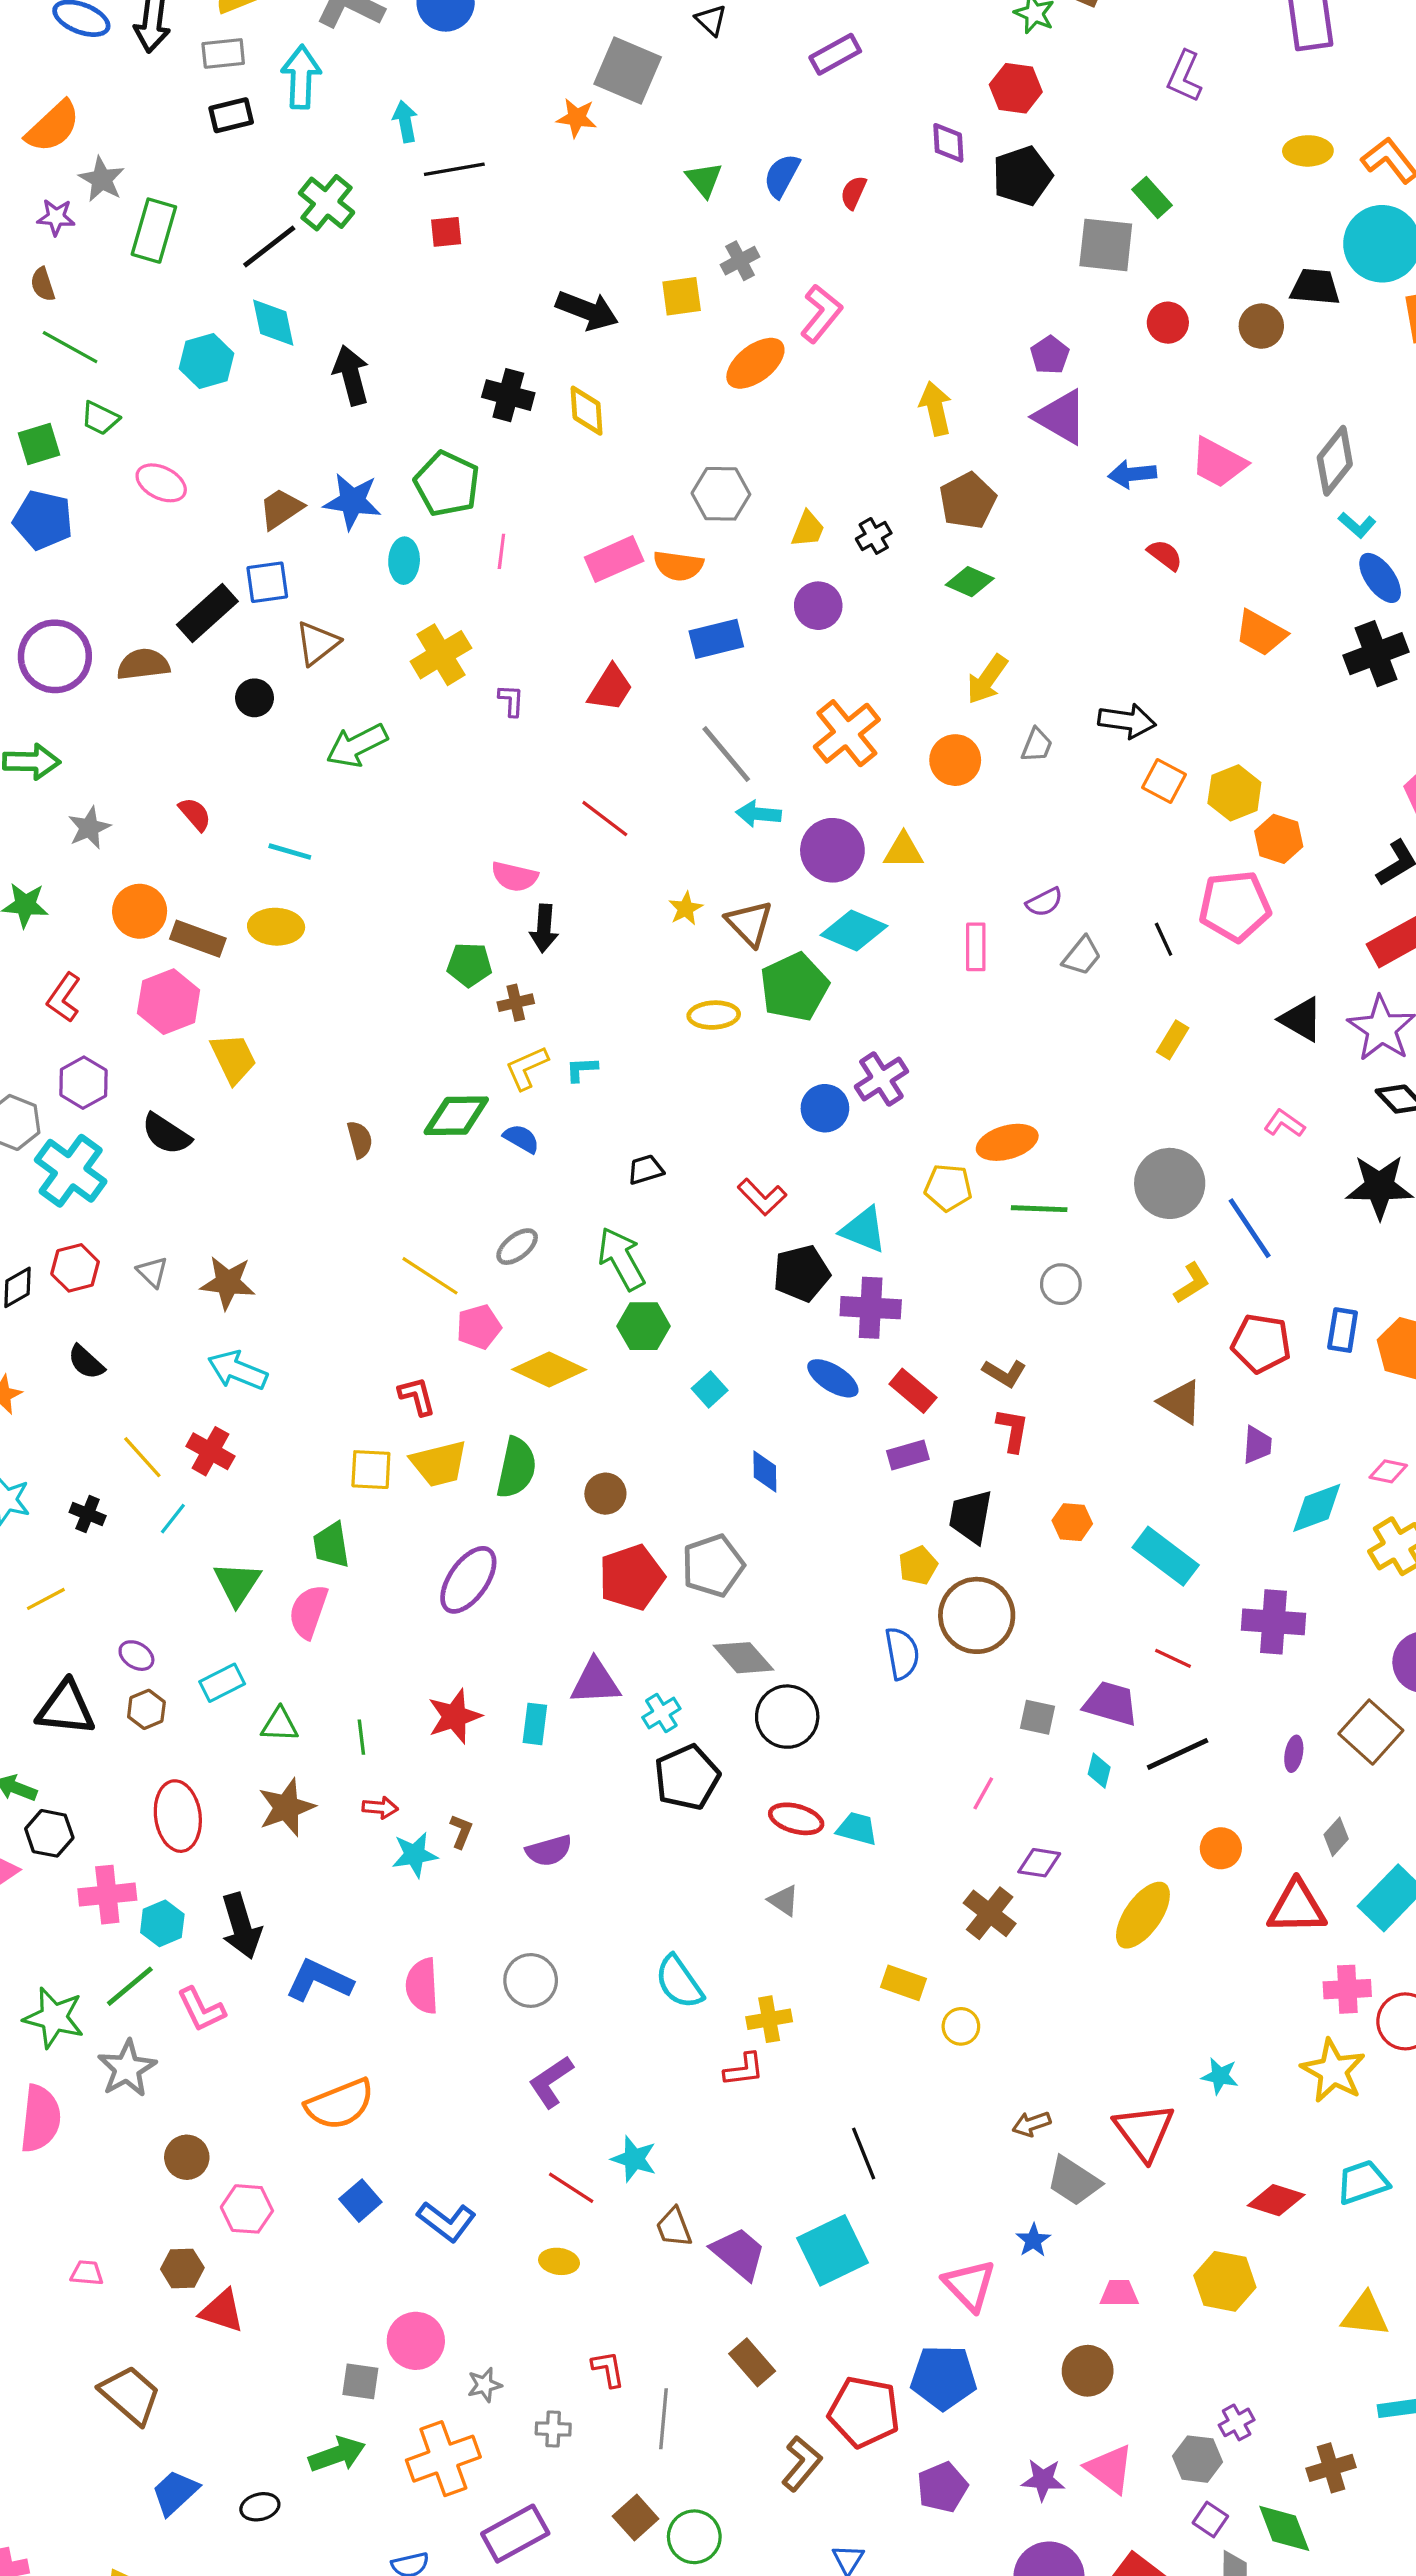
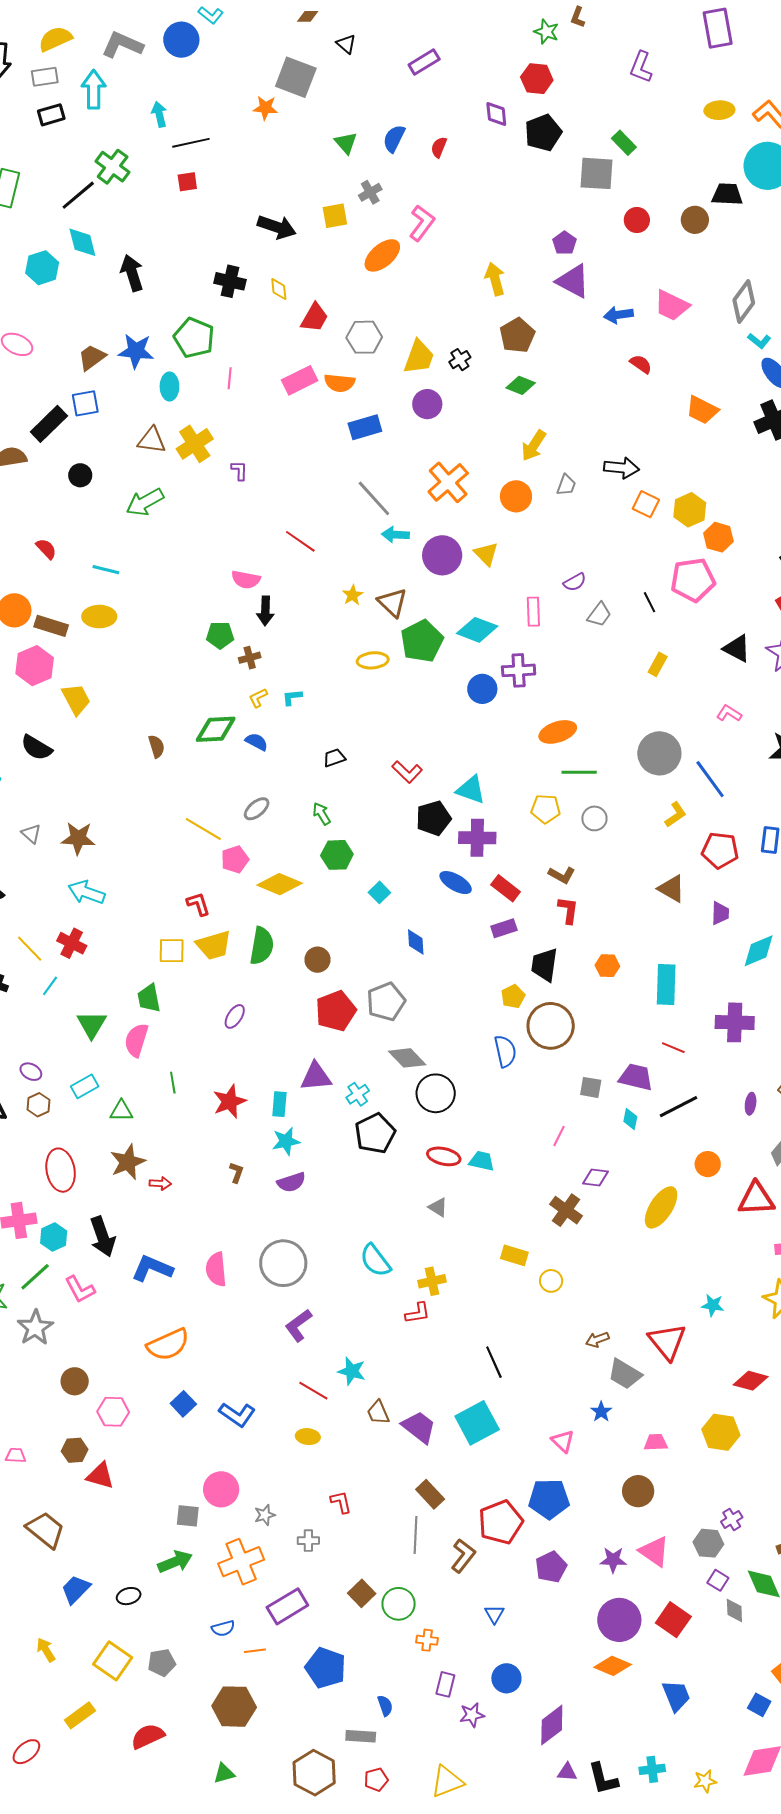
yellow diamond: (587, 411) -> (279, 289), size x0.7
yellow trapezoid: (808, 529) -> (419, 357), size x1.5
brown triangle: (317, 643) -> (152, 440), moved, turned 48
red trapezoid: (610, 688) -> (314, 318), moved
yellow triangle: (903, 851) -> (486, 554), turned 48
cyan diamond: (854, 931) -> (477, 630), moved
yellow L-shape: (527, 1068) -> (258, 698), size x0.7
purple cross: (881, 1079) -> (519, 670), moved, turned 32
blue circle: (825, 1108) -> (482, 689), moved
yellow pentagon: (948, 1188) -> (546, 809), moved
green arrow: (621, 1259) -> (322, 814), size x0.6
cyan rectangle: (1166, 1556) -> (666, 984), turned 57
purple ellipse: (468, 1580) -> (235, 1016), size x0.6
green line: (361, 1737) -> (173, 1083), moved
red arrow: (380, 1808) -> (160, 1183), moved
cyan star: (415, 1855) -> (286, 1141), moved
gray circle: (531, 1980) -> (283, 1263), size x1.4
pink triangle: (970, 2285) -> (563, 1441), size x0.7
red pentagon: (864, 2412) -> (501, 1522), turned -30
gray line: (664, 2419) -> (415, 1535), moved

